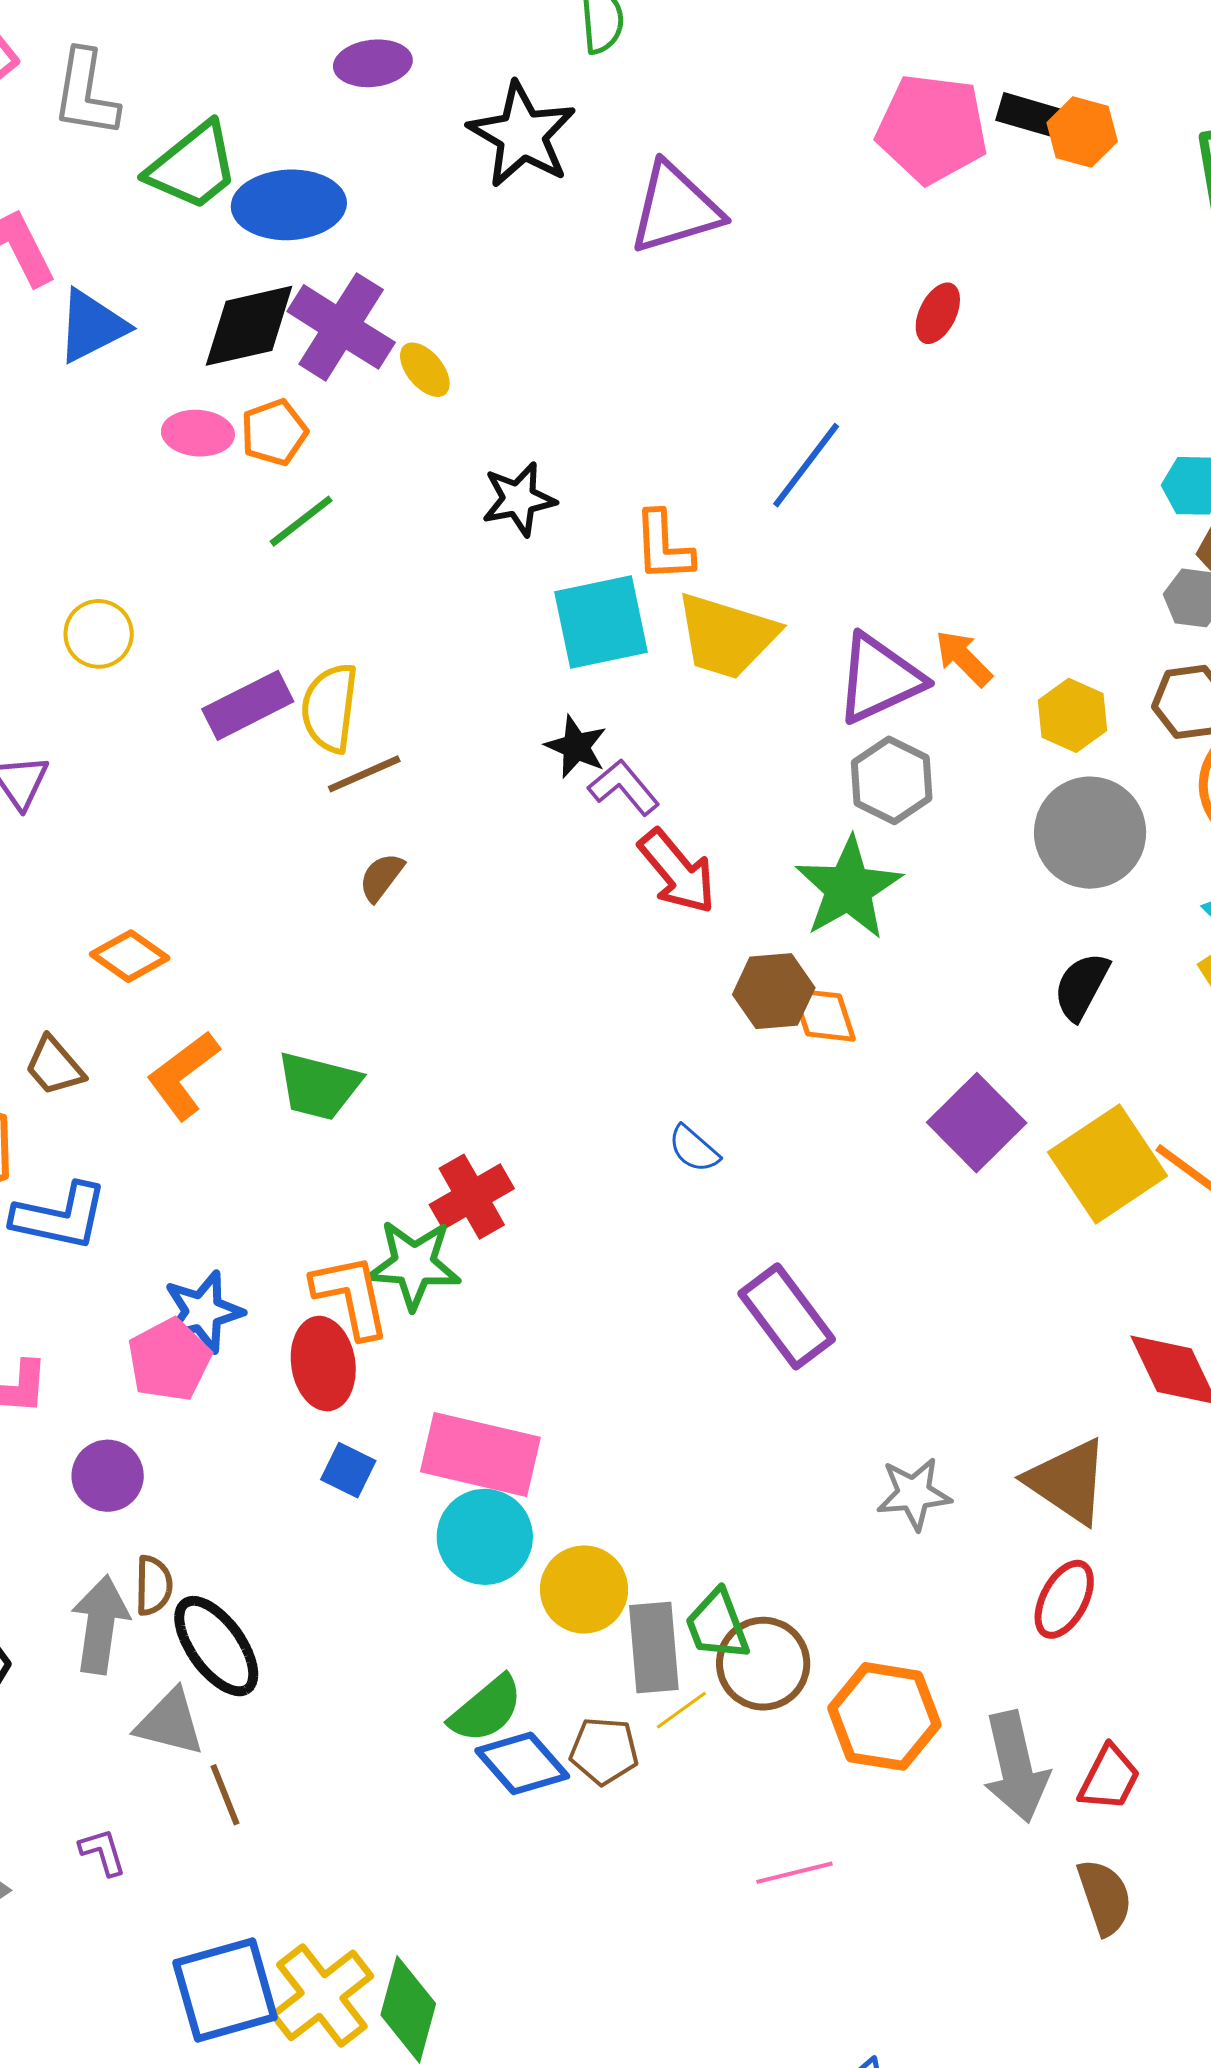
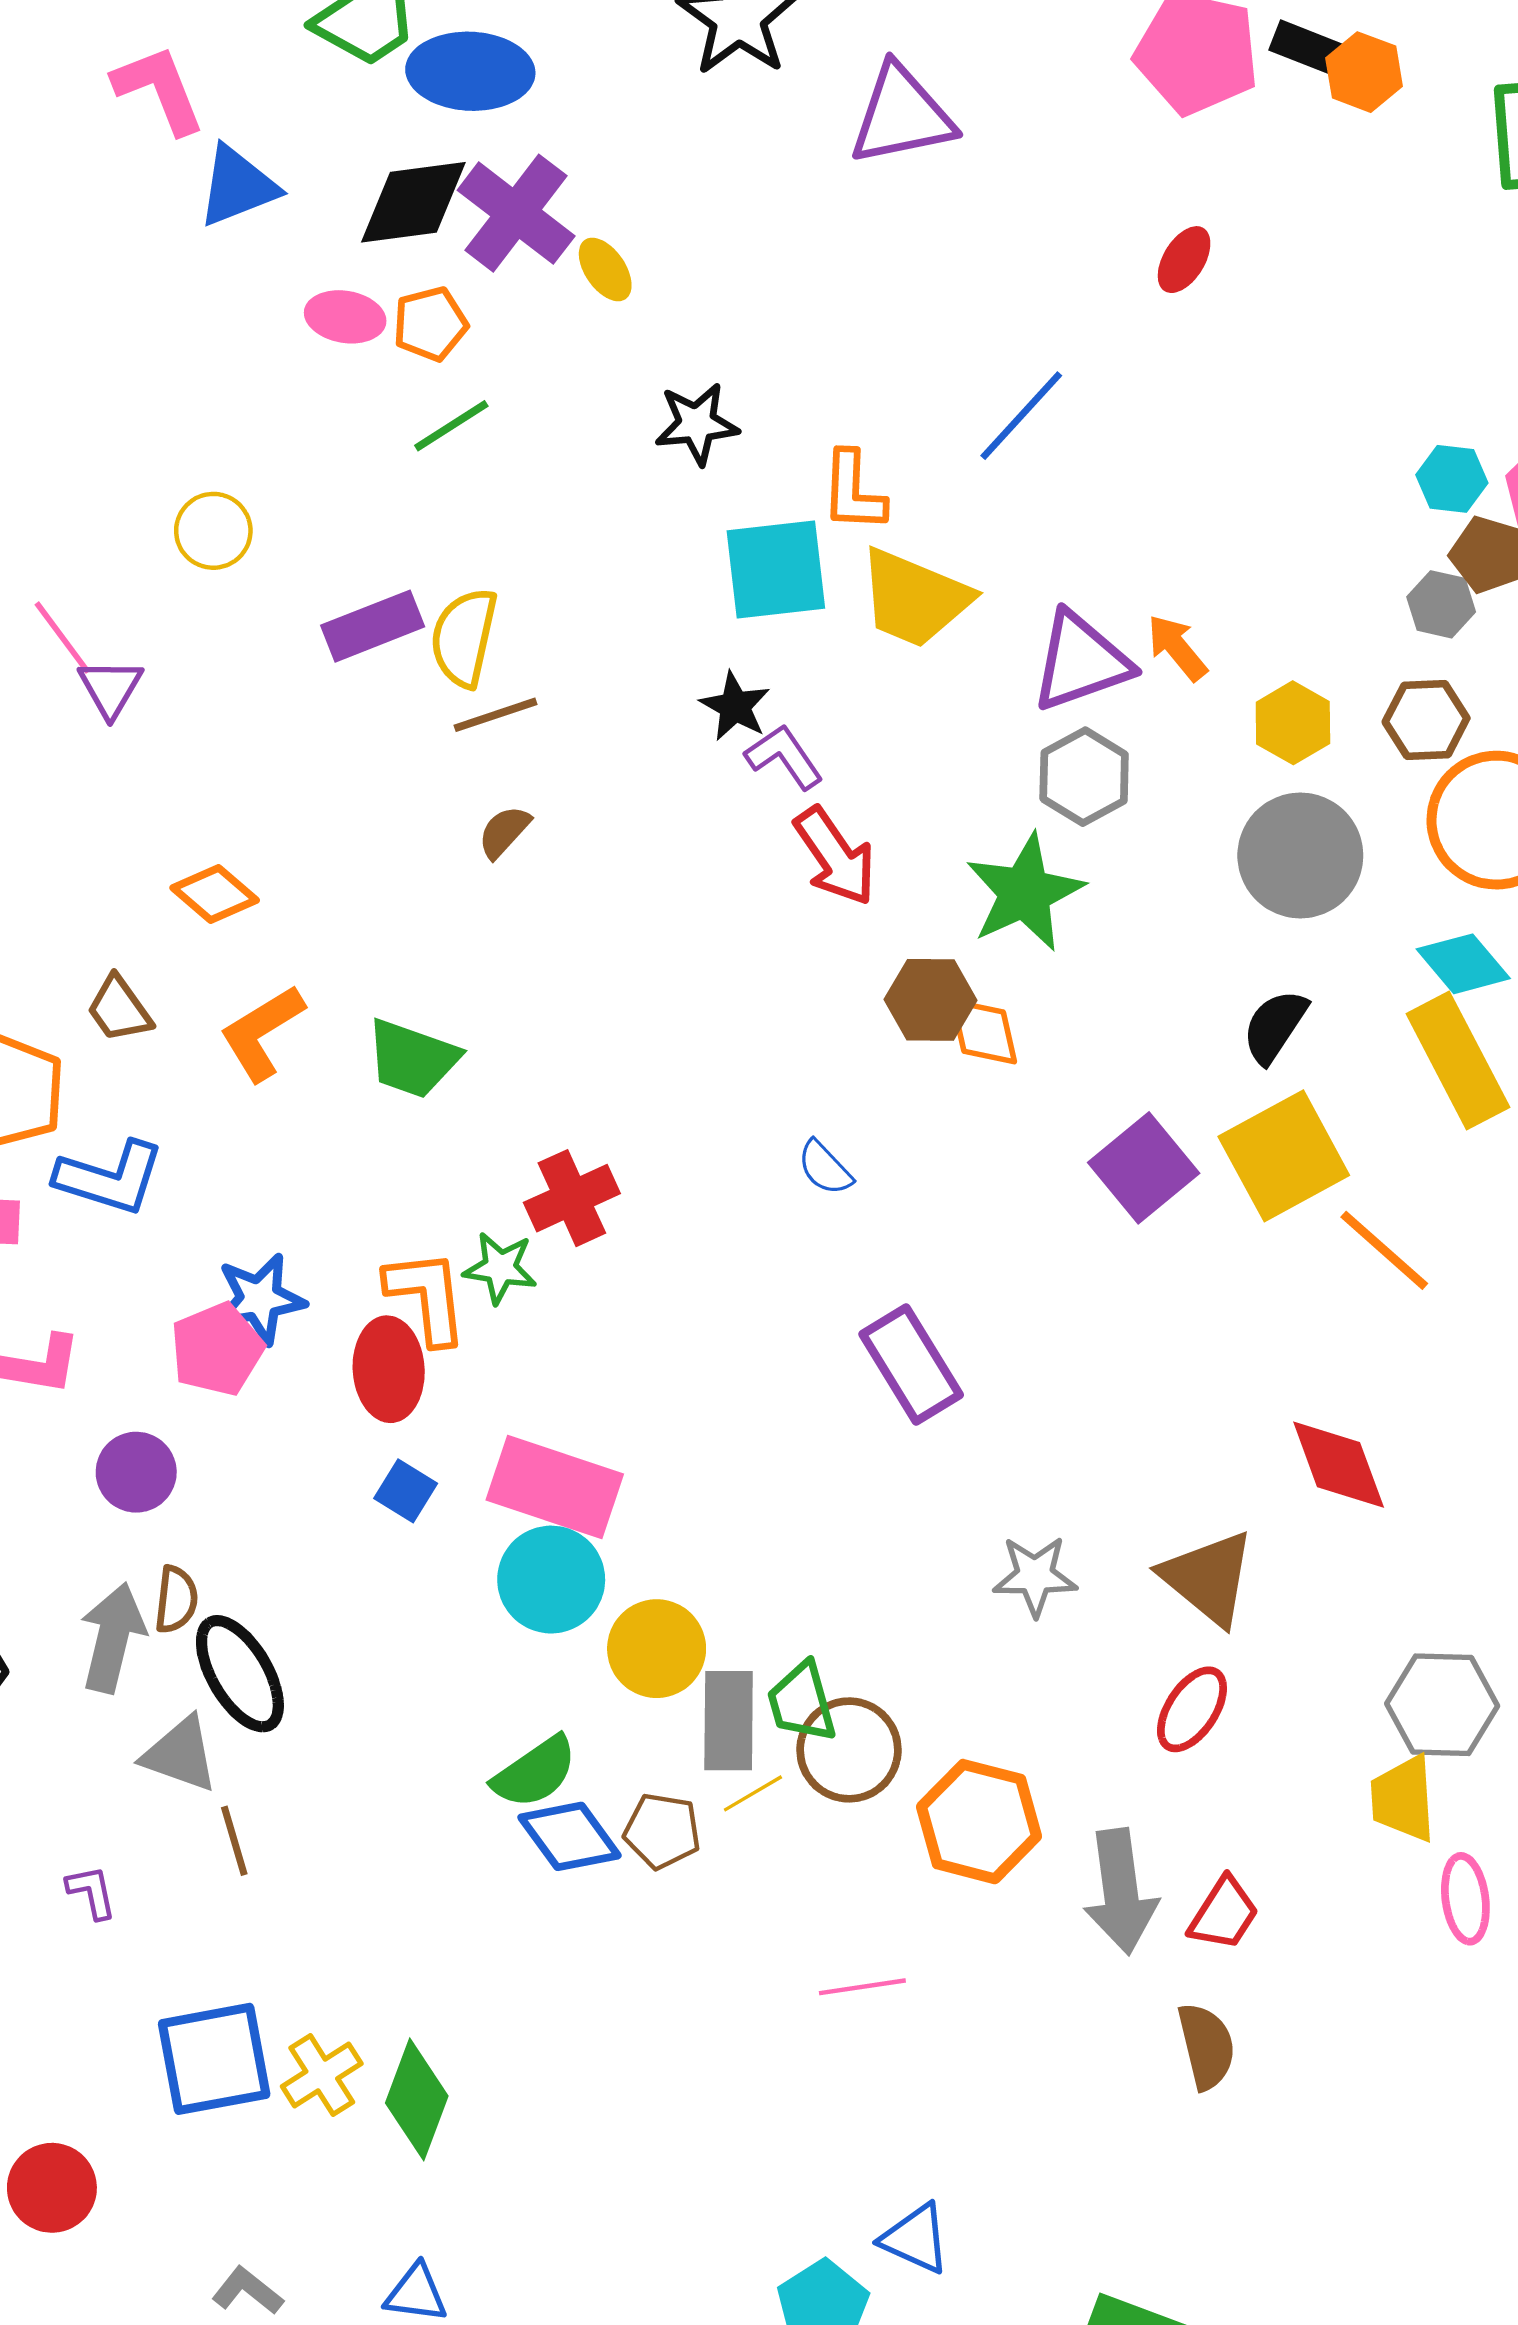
yellow square: (1108, 1164) -> (1284, 1156), moved
green star: (414, 1264) -> (500, 1268), size x0.7
yellow cross: (322, 1995) -> (322, 2075), size x0.7

